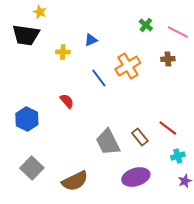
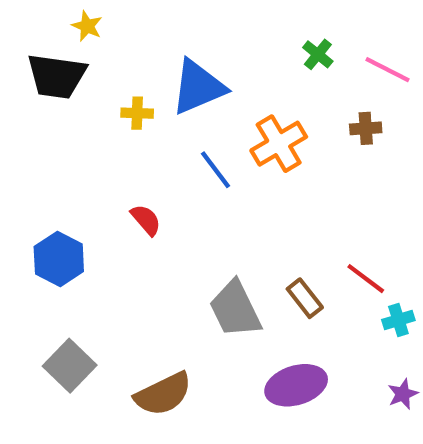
blue triangle: (91, 40) -> (198, 87), size x2.0
cyan cross: (178, 156) -> (398, 320), moved

